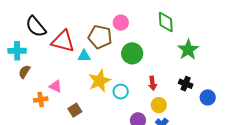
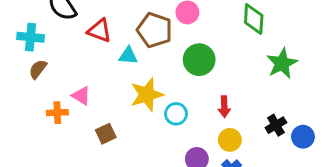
red triangle: (63, 41) -> (99, 31), size x0.7
black cross: (186, 84) -> (276, 125), moved, turned 32

